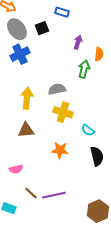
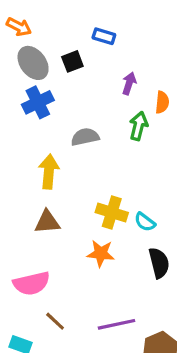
gray semicircle: (57, 89) -> (85, 137), moved
yellow cross: (63, 112) -> (112, 213), moved
pink semicircle: (16, 169) -> (31, 283), size x1.6
purple line: (54, 195) -> (116, 324), moved

